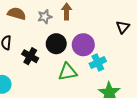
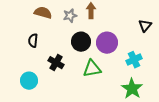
black cross: (30, 56) -> (56, 63), moved
cyan cross: (98, 62) -> (134, 60), moved

